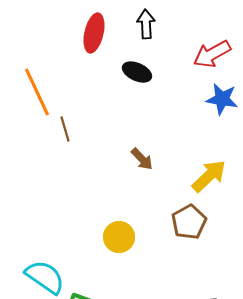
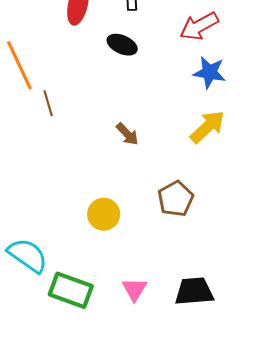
yellow arrow: (209, 176) -> (207, 127), moved

